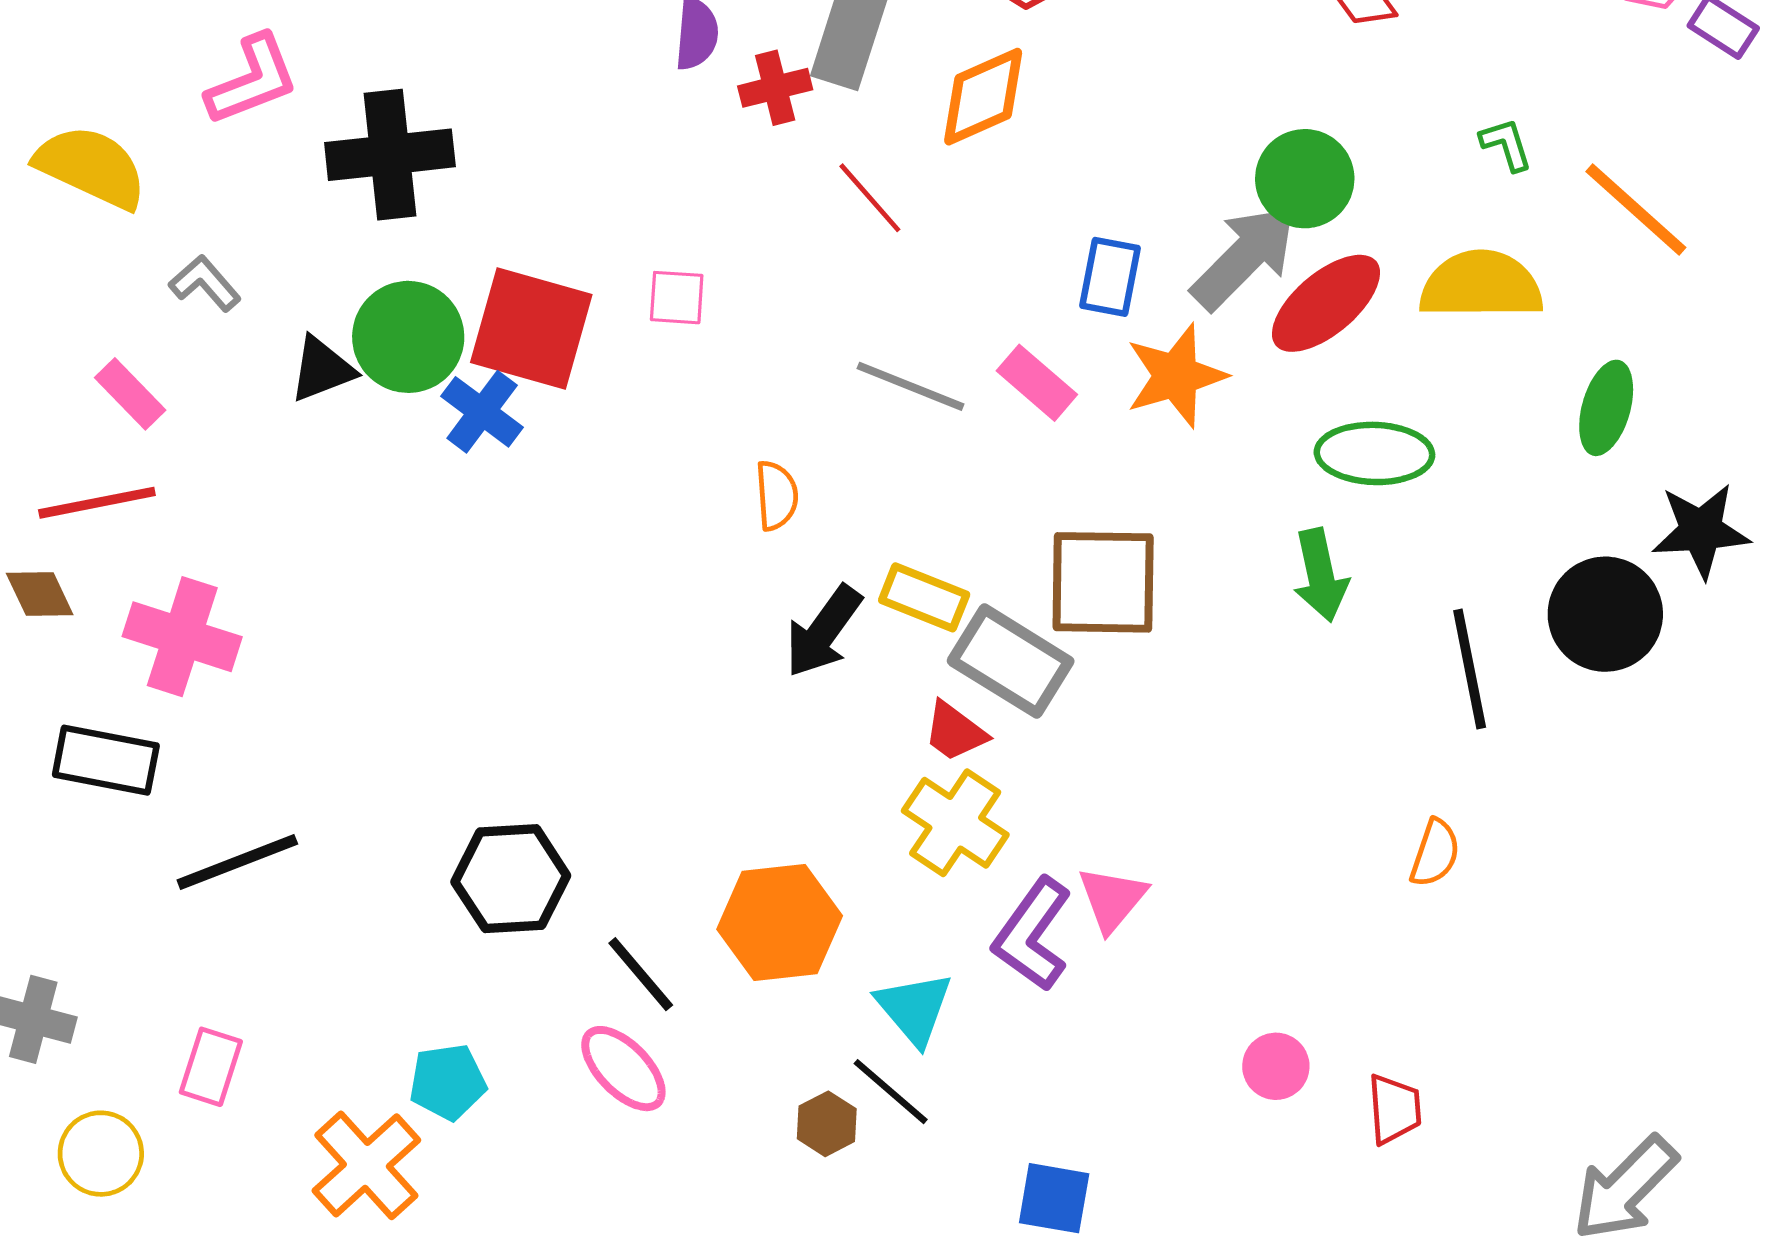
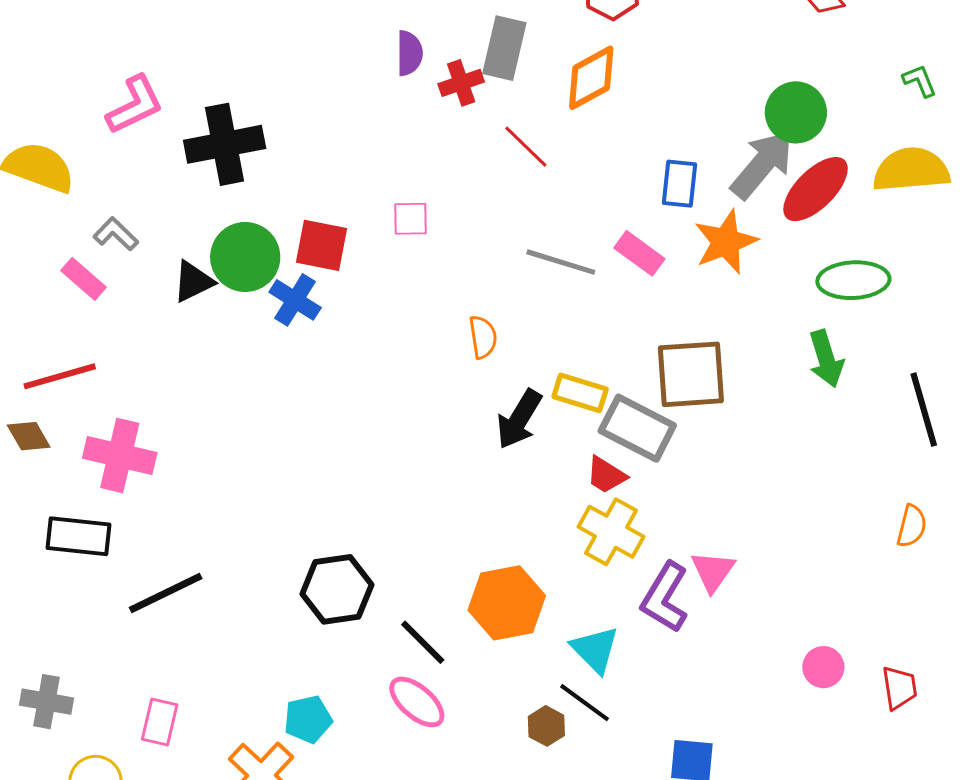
red square: (531, 328) -> (322, 245), size x0.7
pink rectangle: (130, 394) -> (84, 279), moved

